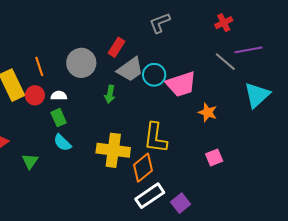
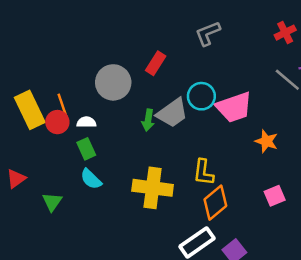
orange line: (39, 66) -> (62, 105), moved
gray trapezoid: (130, 69) -> (172, 113), moved
yellow L-shape: (155, 138) -> (203, 172), size x0.7
orange diamond: (143, 168) -> (215, 203), moved

